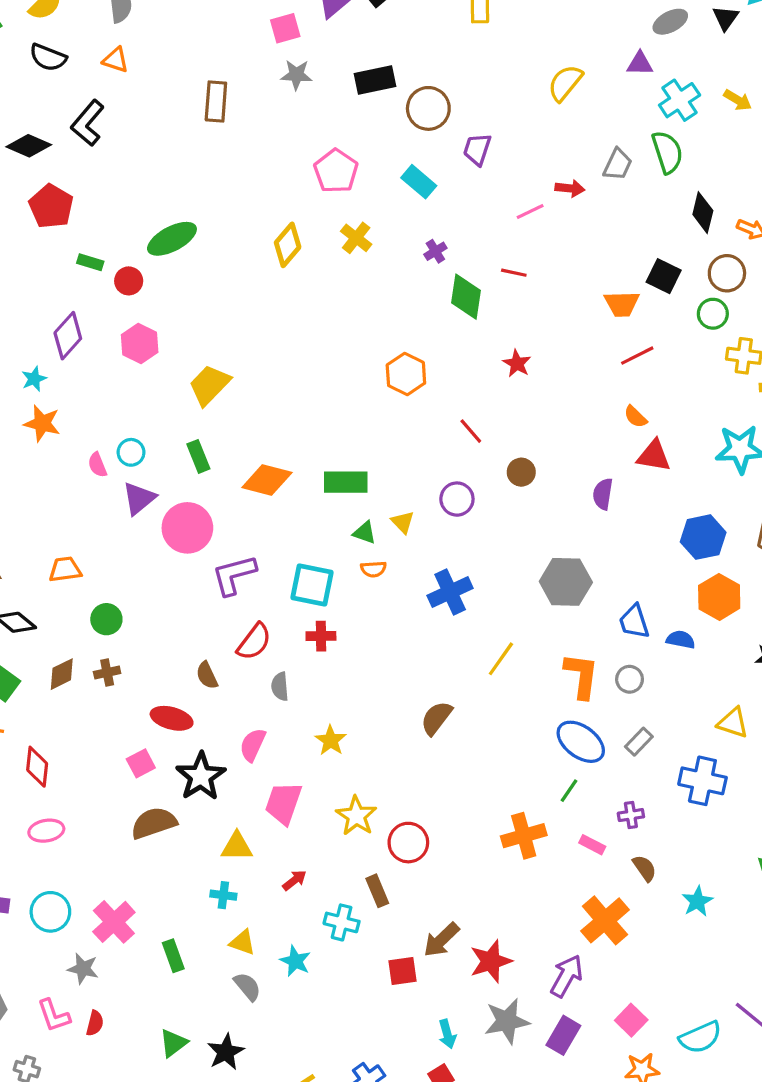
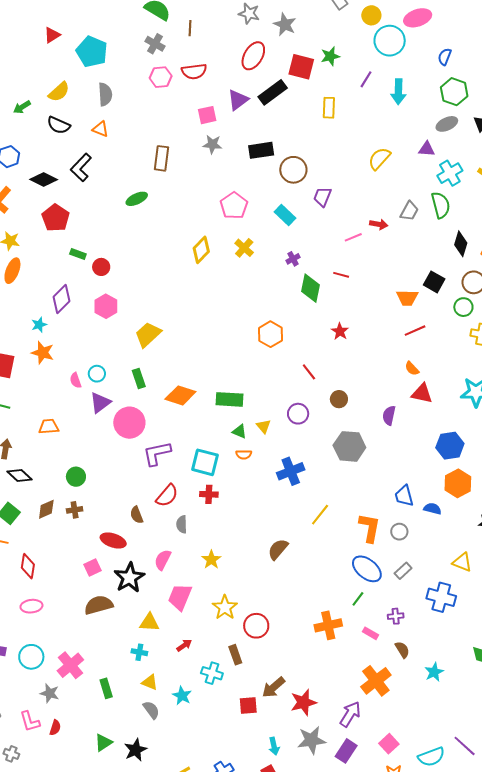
green ellipse: (172, 239) -> (137, 199), moved, size x0.7
orange trapezoid: (65, 569) -> (49, 427), moved
gray hexagon: (566, 582) -> (349, 446), moved

